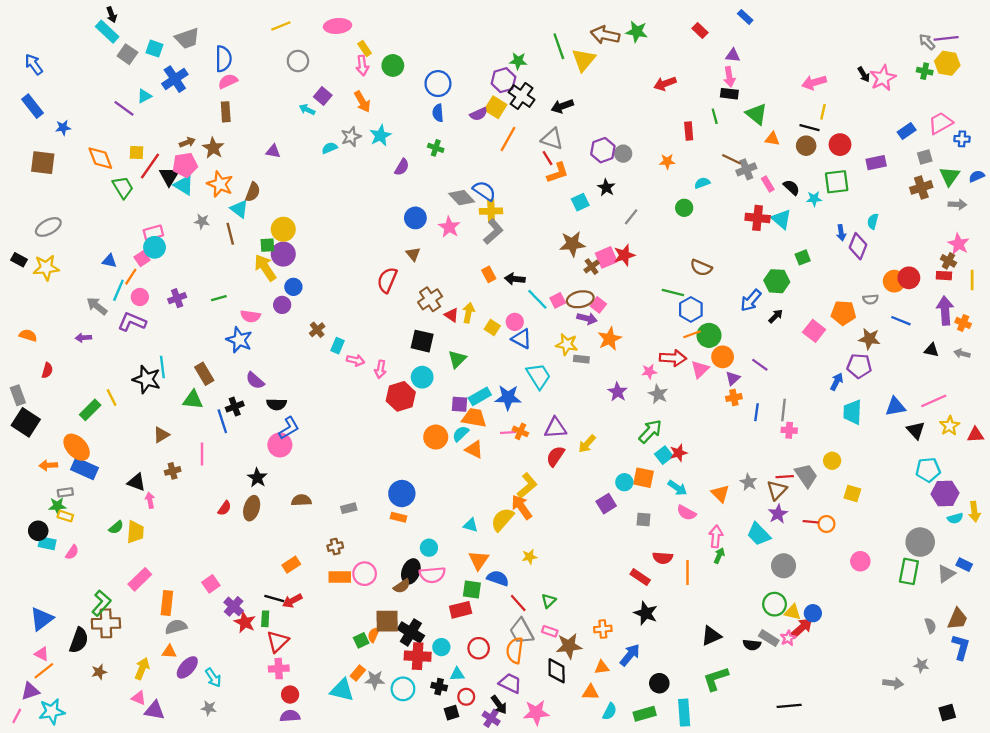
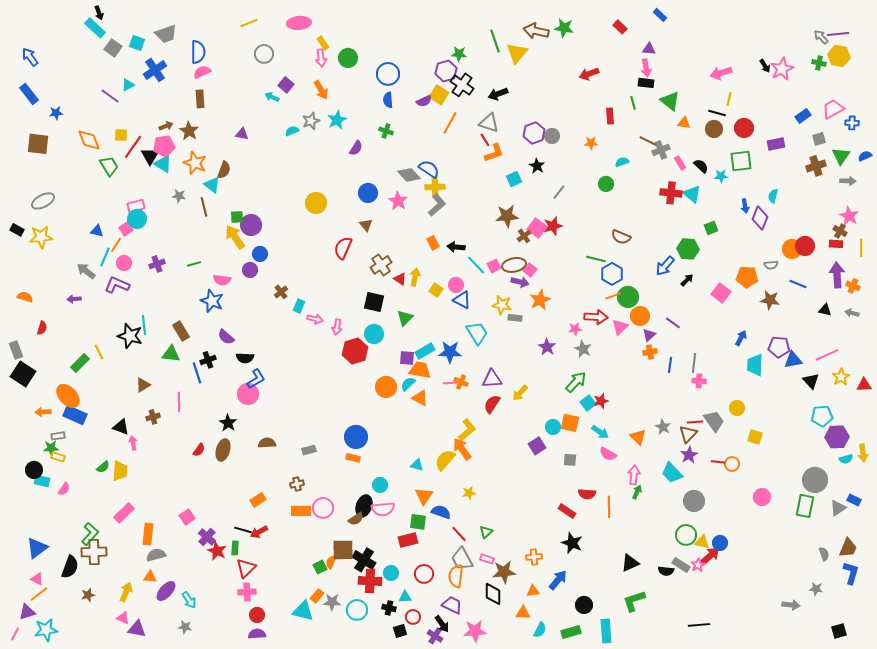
yellow circle: (283, 229) -> (316, 203), moved
pink square: (606, 257) -> (537, 228), turned -30
purple pentagon: (859, 366) -> (779, 347), moved

